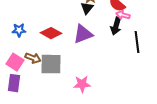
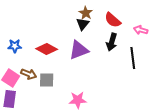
pink arrow: (123, 15) -> (141, 30), moved
gray square: (51, 64) -> (47, 80), size x0.7

